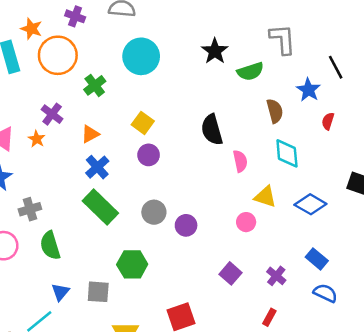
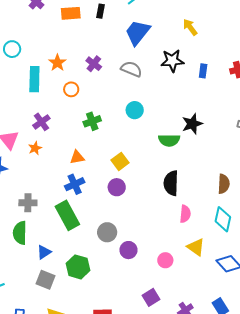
orange circle: (58, 55) -> (71, 89), size x0.5
cyan circle: (141, 56) -> (135, 110), size x0.6
green semicircle: (250, 71) -> (169, 140), moved
purple cross: (52, 114) -> (41, 122), moved
gray cross: (30, 209) -> (28, 203), moved
pink circle: (246, 222) -> (165, 260), moved
blue triangle: (60, 292) -> (44, 252), moved

